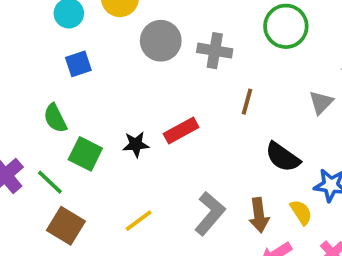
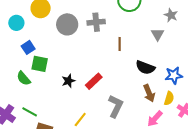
red rectangle: (181, 130) -> (94, 81), moved
green square: (85, 154) -> (40, 64), moved
yellow semicircle: (301, 212) -> (169, 98), moved, turned 64
brown arrow: (259, 215) -> (149, 93), moved

